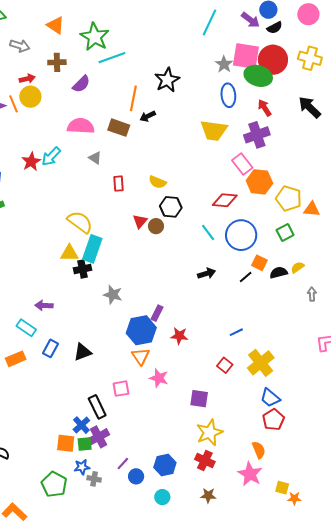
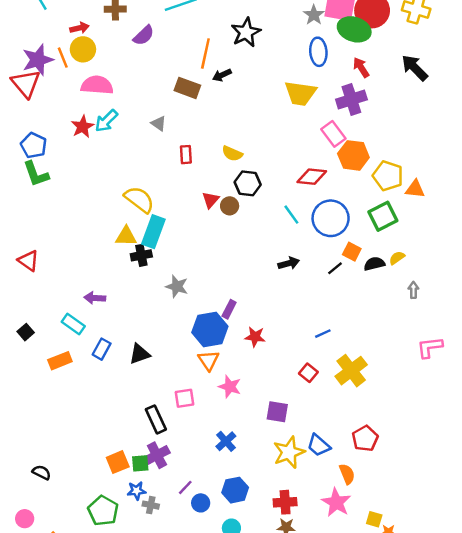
pink semicircle: (81, 126) -> (97, 85), moved
green square: (285, 233) -> (383, 216), size x1.4
blue trapezoid: (270, 398) -> (319, 445), moved
blue cross: (81, 425) -> (226, 441), moved
orange square: (66, 443) -> (118, 462), turned -30
red cross: (205, 461) -> (285, 502), moved, turned -30

